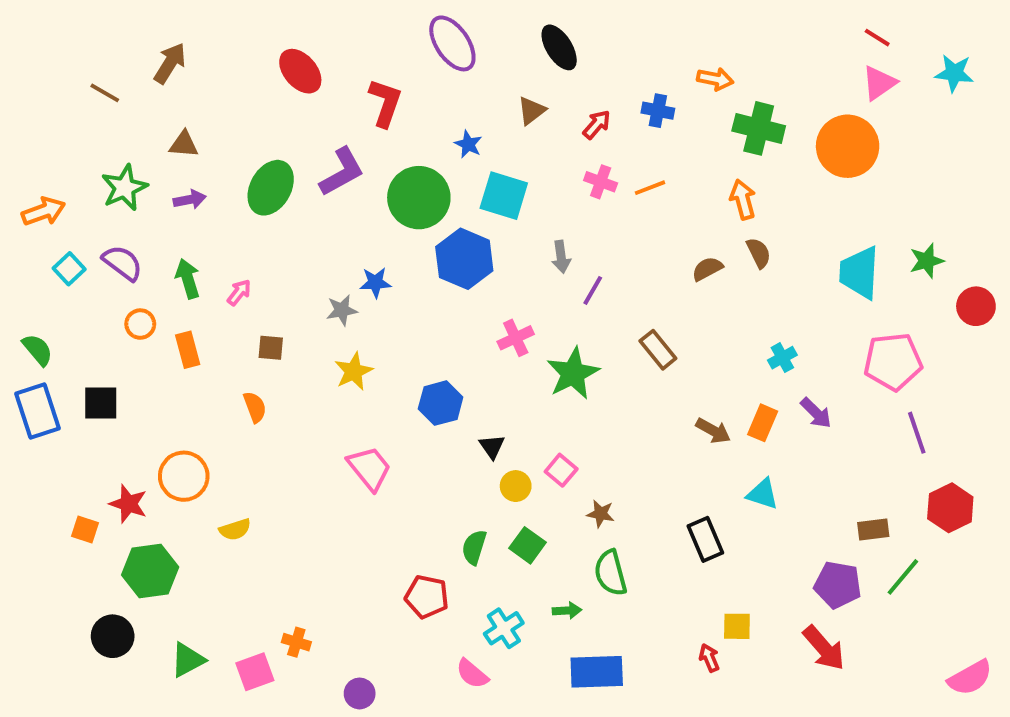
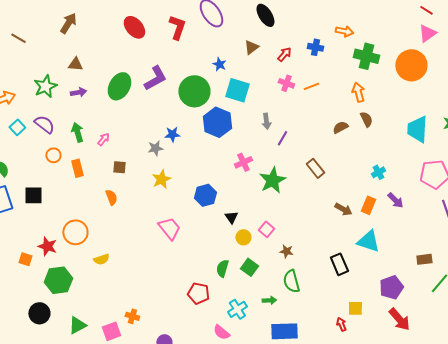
brown line: (105, 93) -> (18, 38), moved
red L-shape: (385, 103) -> (177, 27), moved
cyan triangle: (763, 494) -> (368, 241), size x1.4
purple pentagon: (838, 585) -> (391, 287), moved, turned -30

